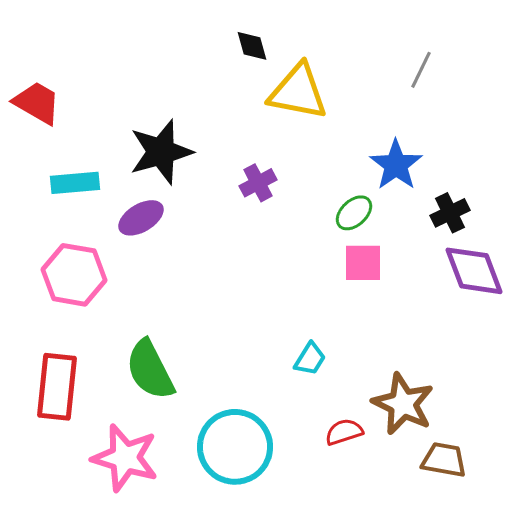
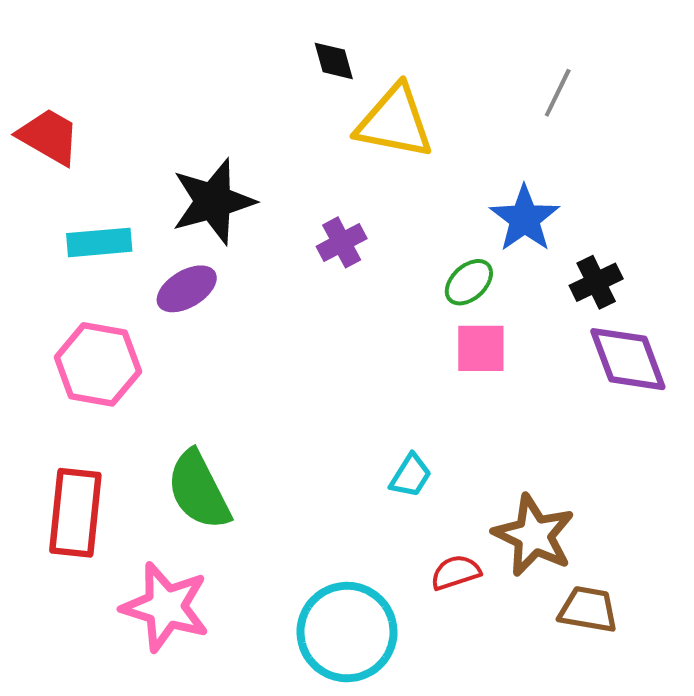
cyan circle: (235, 447) -> (347, 632), moved

